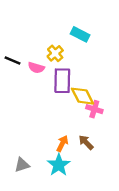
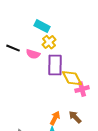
cyan rectangle: (80, 34) -> (42, 26), moved
pink cross: (94, 109) -> (82, 89), turned -32

